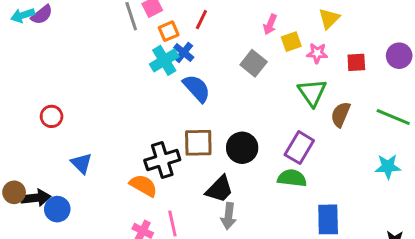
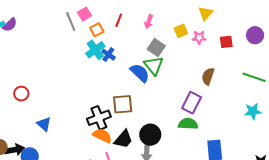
pink arrow: (270, 24) -> (149, 22), moved
blue cross: (184, 52) -> (108, 55), moved
blue semicircle: (197, 88) -> (140, 73), moved
green triangle: (312, 93) -> (154, 66), moved
brown semicircle: (341, 114) -> (208, 76), moved
black circle: (242, 148) -> (150, 135), moved
orange semicircle: (143, 185) -> (102, 136), moved
black trapezoid: (220, 189) -> (123, 139), moved

